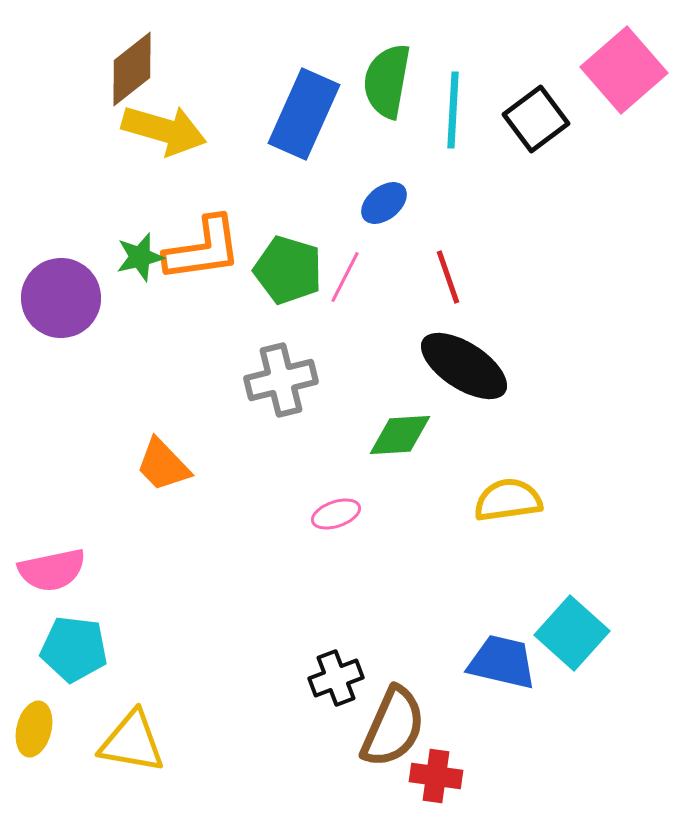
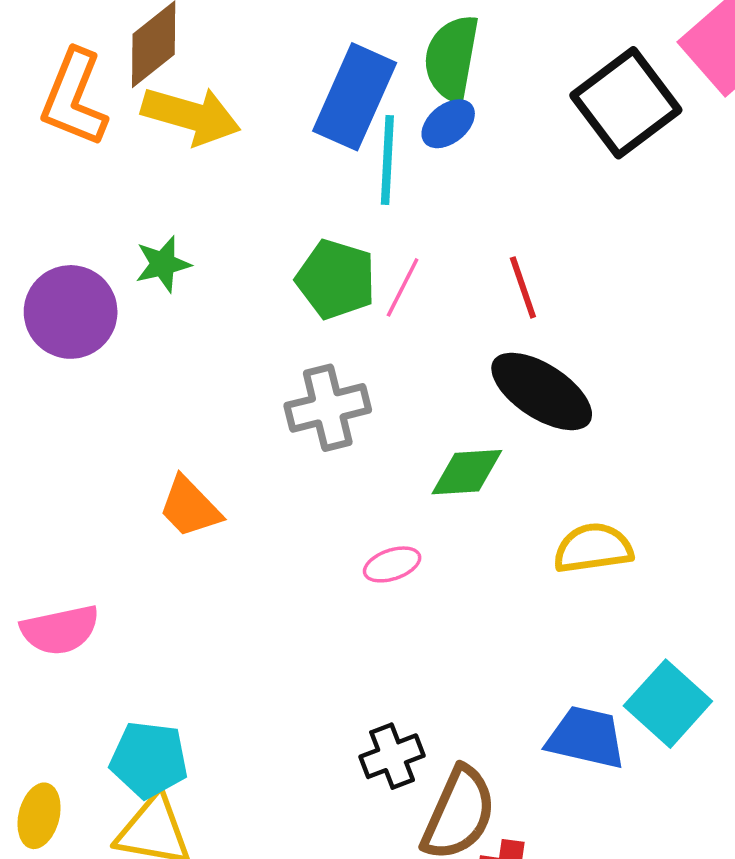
cyan line: (453, 110) -> (387, 160), moved
black square: (536, 119) -> (626, 103), size x1.4
blue ellipse: (384, 203) -> (448, 124), moved
orange L-shape: (203, 249) -> (74, 98), moved, turned 120
cyan pentagon: (74, 649) -> (149, 760), moved

